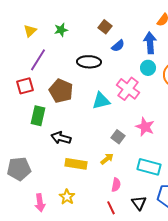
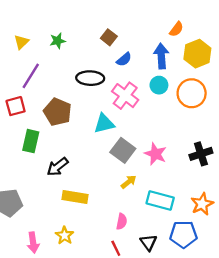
pink cross: (128, 89) -> (125, 96), moved
gray square: (118, 137) -> (123, 150), moved, size x1.5
black arrow: (61, 138) -> (58, 167), turned -54
yellow arrow: (107, 159) -> (129, 182), moved

